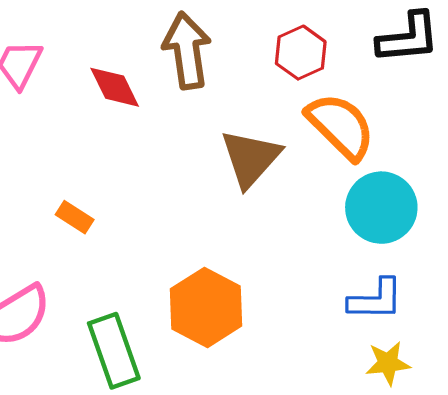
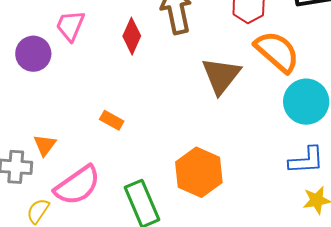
red diamond: (115, 87) -> (132, 36), turned 54

